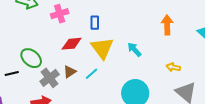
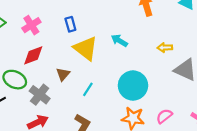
red diamond: (72, 44) -> (33, 55), moved
brown triangle: (70, 72) -> (63, 74), moved
cyan line: (92, 74) -> (88, 89), moved

